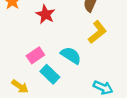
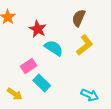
cyan semicircle: (71, 55) -> (54, 48), moved

